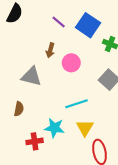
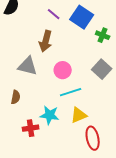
brown arrow: (50, 50) -> (46, 41), size x1.5
pink circle: (71, 63) -> (63, 70), moved
yellow triangle: (85, 128) -> (79, 115), turned 36

